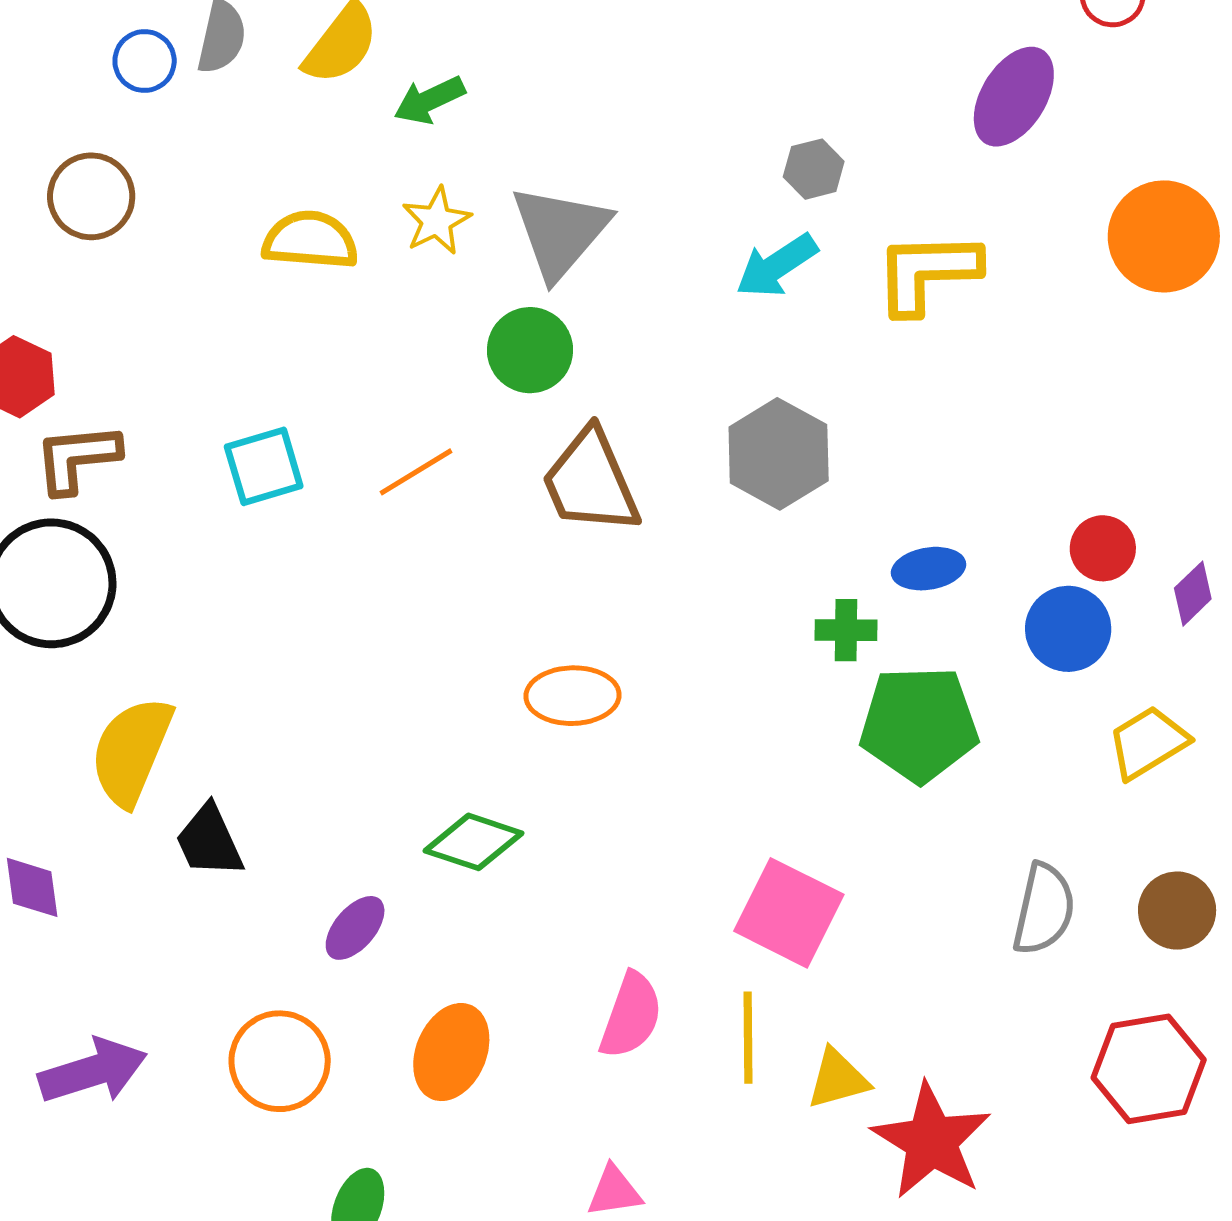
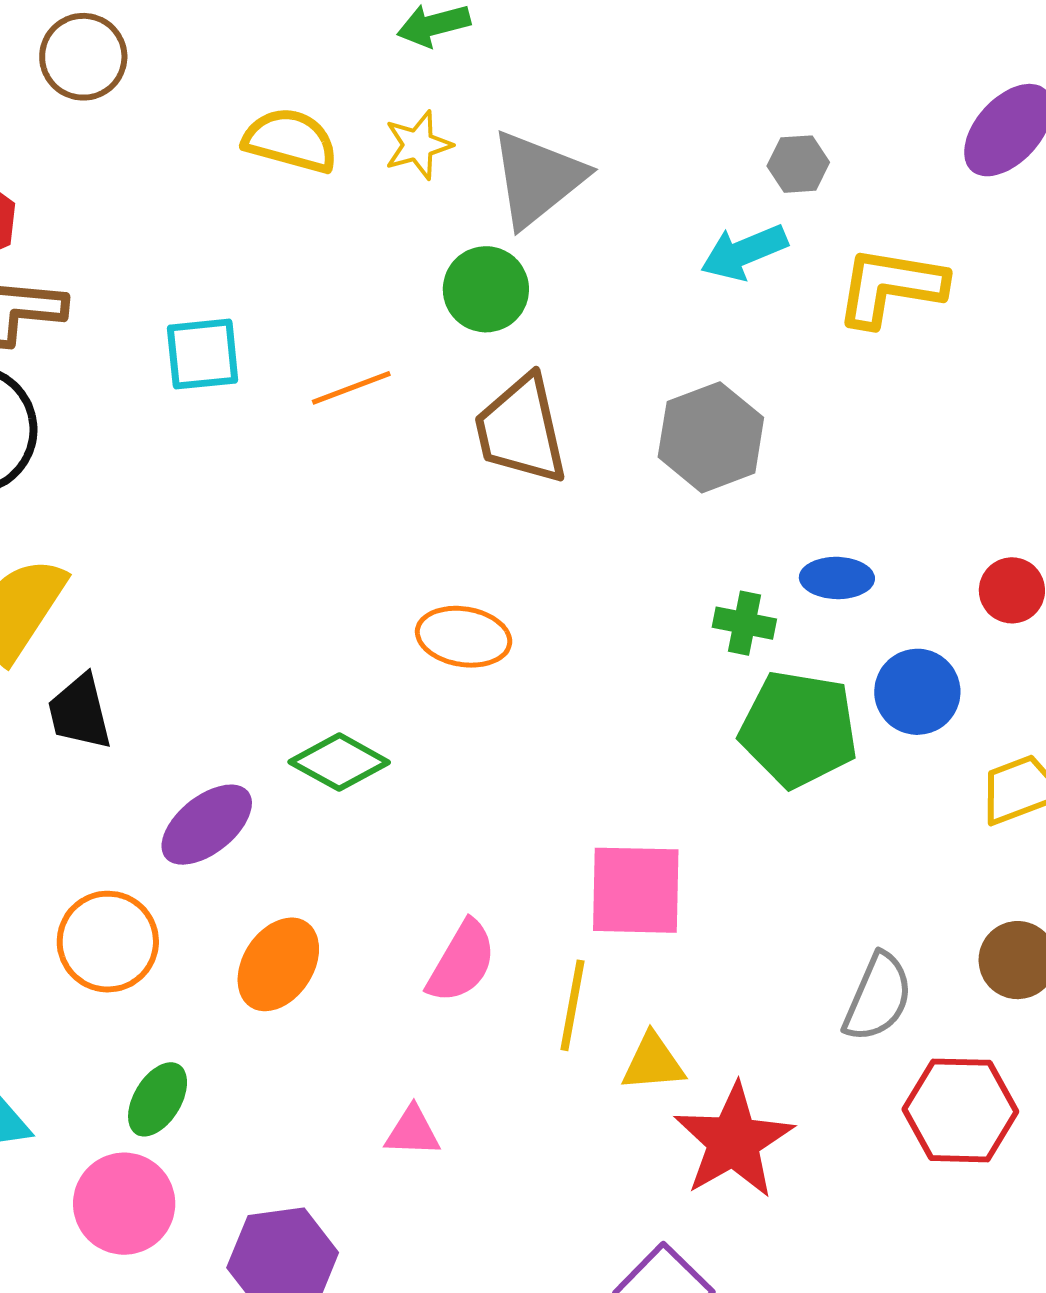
blue circle: (1068, 629) -> (917, 692), moved
gray semicircle: (1044, 909) -> (878, 997), moved
pink square: (789, 913) -> (636, 890), turned -36
purple ellipse: (355, 928) -> (207, 825), size x1.4

